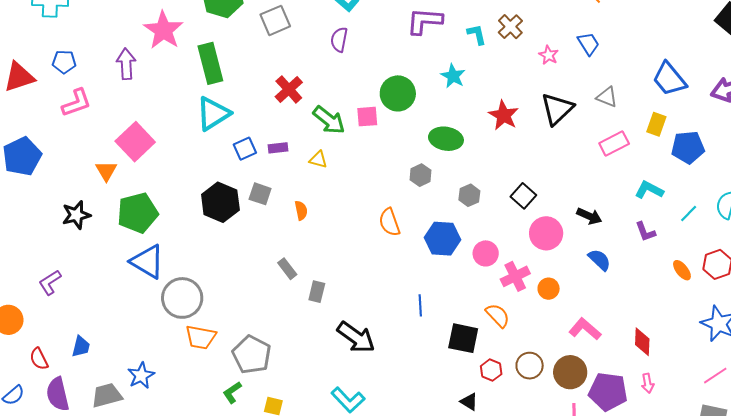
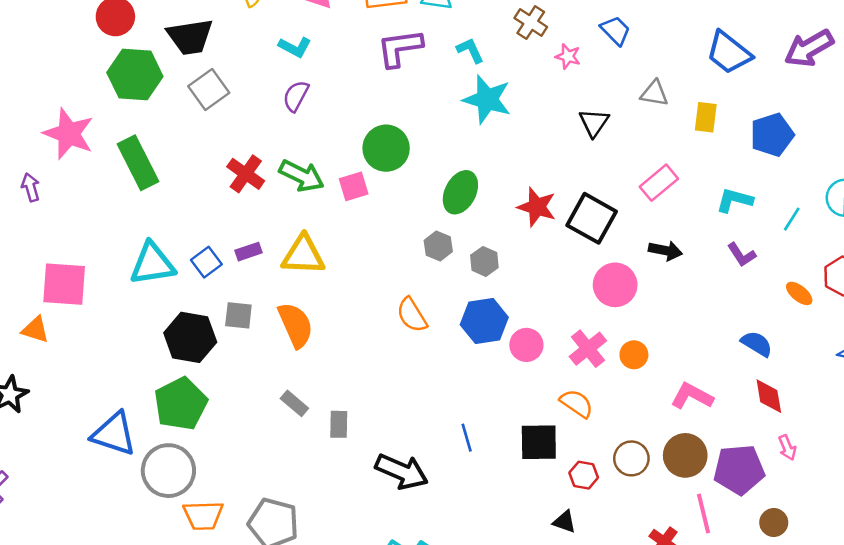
brown cross: (510, 27) -> (531, 22), moved
purple semicircle: (339, 40) -> (296, 96), turned 30
purple arrow: (126, 64) -> (31, 187), size x0.7
cyan star: (453, 76) -> (487, 99), moved, size x1.5
black triangle: (557, 109) -> (594, 123), size x0.7
cyan triangle: (213, 114) -> (152, 264), moved, turned 36
red star: (504, 115) -> (537, 207), moved
green arrow: (329, 120) -> (302, 176), moved
yellow rectangle: (656, 124) -> (706, 117), moved
green ellipse: (446, 139) -> (460, 192), turned -60
pink square: (135, 142) -> (64, 284), turned -30
pink rectangle: (614, 144) -> (659, 183), moved
yellow triangle: (318, 159) -> (303, 255), size x1.8
orange triangle: (106, 171) -> (35, 330), turned -30
gray hexagon: (469, 195) -> (484, 261), moved
black square: (523, 196) -> (592, 218), moved, size x1.5
orange semicircle: (301, 210) -> (296, 325), size x1.8
green pentagon: (138, 213) -> (181, 404), moved
pink circle: (486, 253) -> (526, 345), moved
blue semicircle: (599, 260) -> (757, 344), moved
blue line: (420, 305) -> (467, 438), moved

